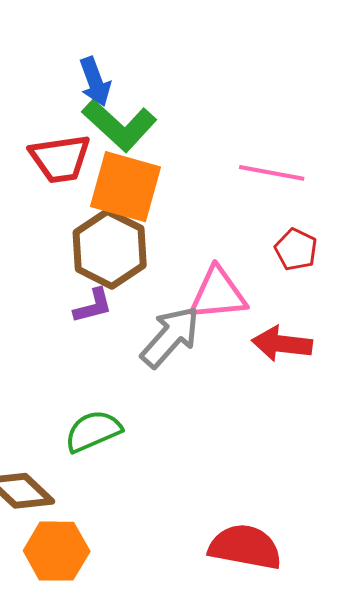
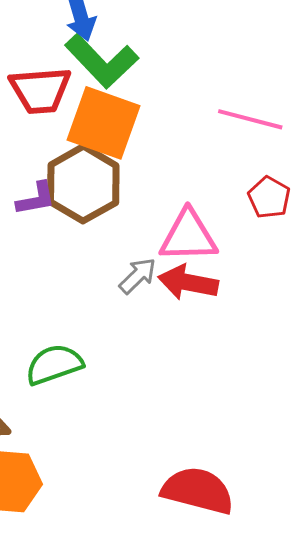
purple L-shape: (93, 306) -> (36, 199), moved
gray arrow: (170, 337) -> (138, 276), size x0.6
red arrow: (282, 344) -> (188, 282), moved

